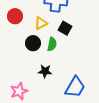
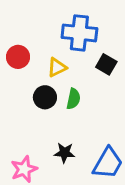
black square: (65, 28) -> (106, 64), moved
black star: (45, 71) -> (64, 153), moved

